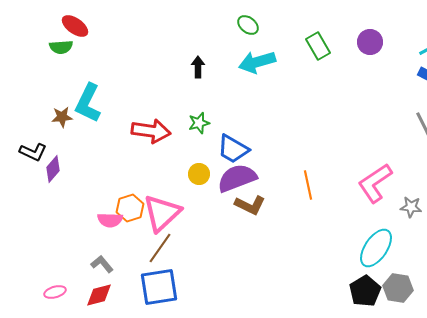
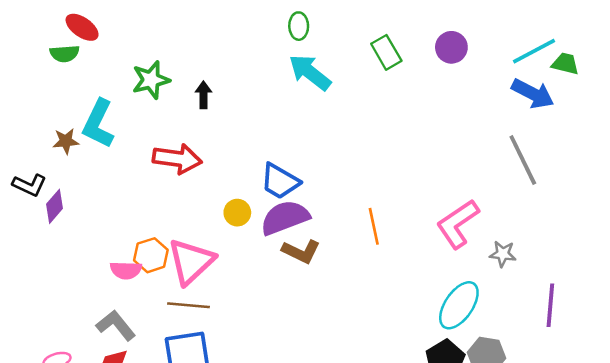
green ellipse: (248, 25) -> (299, 26), turned 50
cyan arrow: (257, 62) -> (310, 72), turned 54
black arrow: (198, 67) -> (203, 95), moved
green star: (199, 123) -> (151, 80), moved, size x1.4
brown line: (160, 248) -> (188, 305), turned 60
gray L-shape: (102, 264) -> (116, 325), size x1.4

